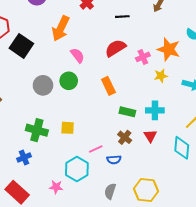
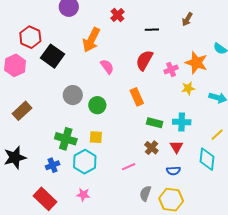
red semicircle: (115, 48) -> (144, 60), turned -30
green circle: (69, 81) -> (97, 105), moved
pink line: (96, 149) -> (129, 167), moved
blue semicircle: (114, 160) -> (173, 171), moved
cyan hexagon: (77, 169) -> (85, 162), moved
gray semicircle: (110, 191) -> (145, 193), moved

